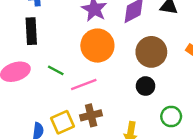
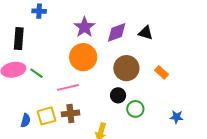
black rectangle: (31, 31) -> (19, 39), moved
green line: (56, 70) -> (37, 73), moved
green circle: (171, 116) -> (135, 109), moved

